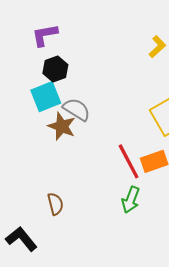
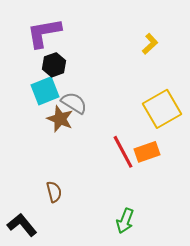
purple L-shape: (45, 35) -> (44, 33), size x1.4
green arrow: (131, 200) -> (125, 221), moved

